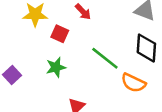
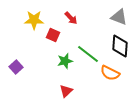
green star: (56, 67) -> (65, 61), moved

